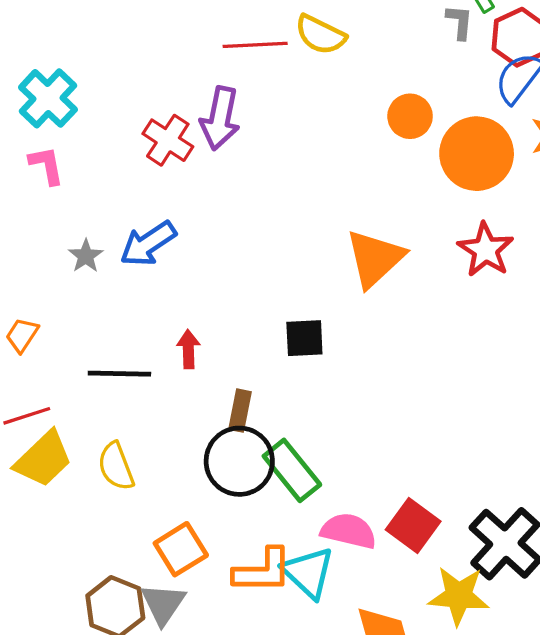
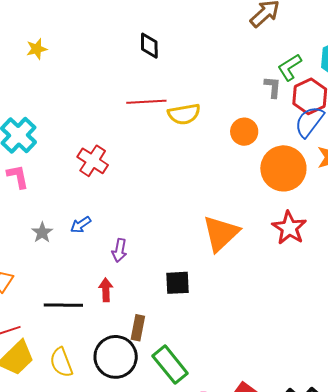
yellow semicircle: (320, 35) -> (184, 114), moved, turned -36
orange circle: (410, 116) -> (244, 132), moved
purple arrow: (220, 118) -> (119, 250), moved, size x0.6
blue arrow: (148, 244) -> (81, 225), size x0.6
black circle: (239, 461) -> (116, 357), moved

